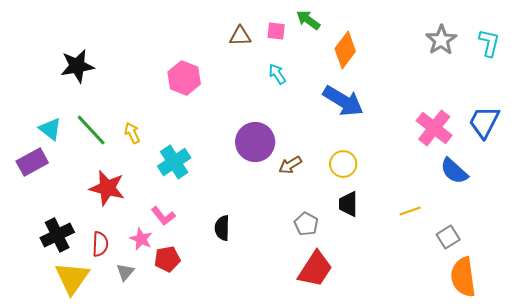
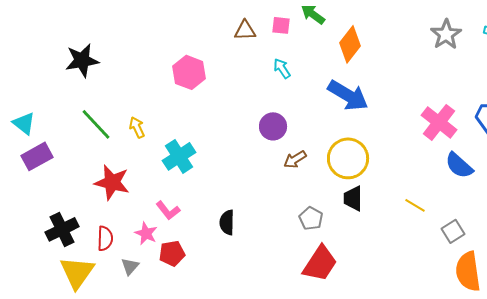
cyan triangle: (50, 129) -> (24, 123), moved
purple circle: (255, 142) -> (273, 126), moved, size x0.7
yellow circle: (343, 164) -> (348, 158), size x1.5
yellow line: (410, 211) -> (415, 205), turned 50

